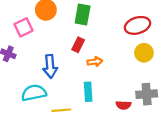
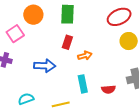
blue arrow: (50, 66) -> (45, 66), turned -75
cyan semicircle: (34, 93) -> (26, 99), moved, size x0.7
red semicircle: (123, 105) -> (108, 89), moved

